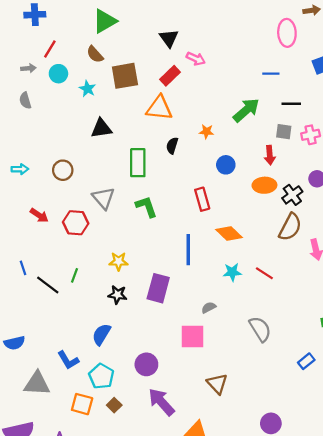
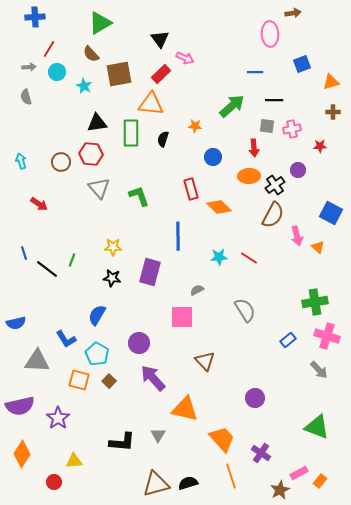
green rectangle: (138, 163) -> (131, 133), moved
cyan arrow: (20, 169) -> (21, 161), turned -105
red hexagon: (76, 223) -> (91, 154), moved
orange diamond: (229, 234) -> (219, 207), moved

